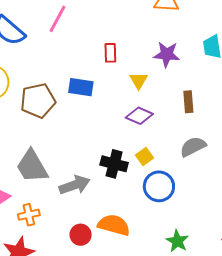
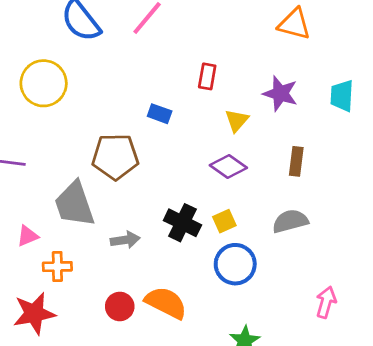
blue rectangle: (81, 87) -> (160, 114), size x0.7
brown pentagon: (38, 101) -> (115, 157), moved
gray arrow: (75, 185) -> (125, 240), size x0.7

